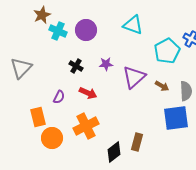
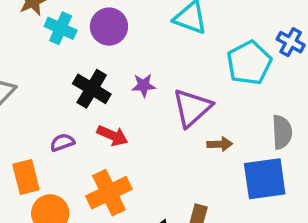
black cross: (76, 66) -> (92, 89), size x1.5
brown arrow: (162, 86) -> (220, 144), moved, turned -32
purple semicircle: (59, 97) -> (62, 142), turned -136

